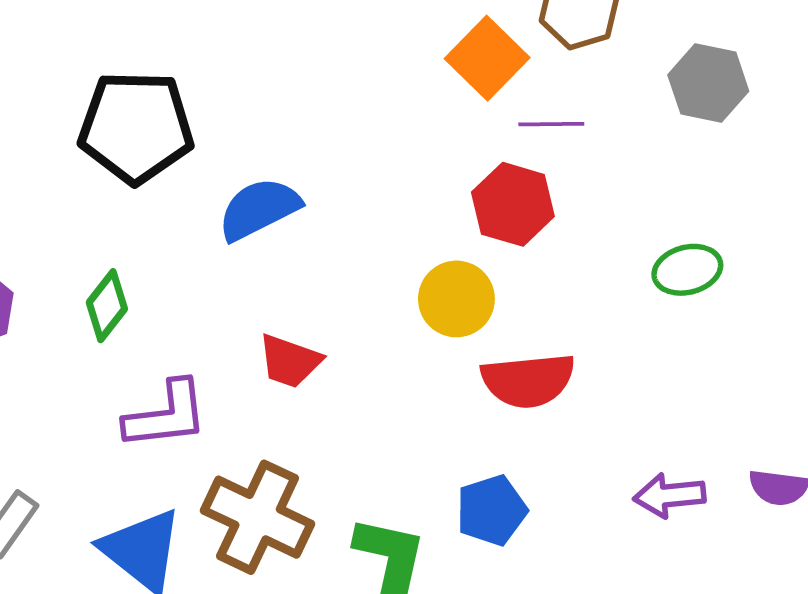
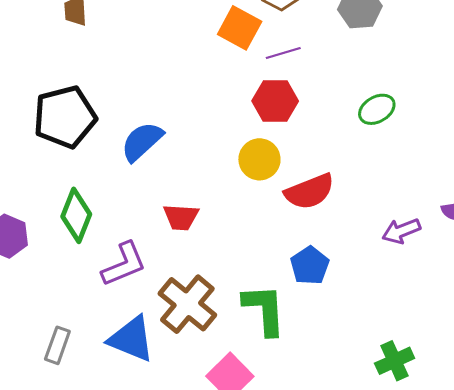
green diamond: (107, 306) -> (76, 215), size x1.4
brown cross: (258, 517) -> (187, 304), turned 30

